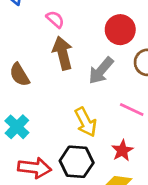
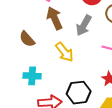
yellow arrow: (86, 122) -> (64, 52), moved
cyan cross: (17, 127) -> (32, 76), turned -30

